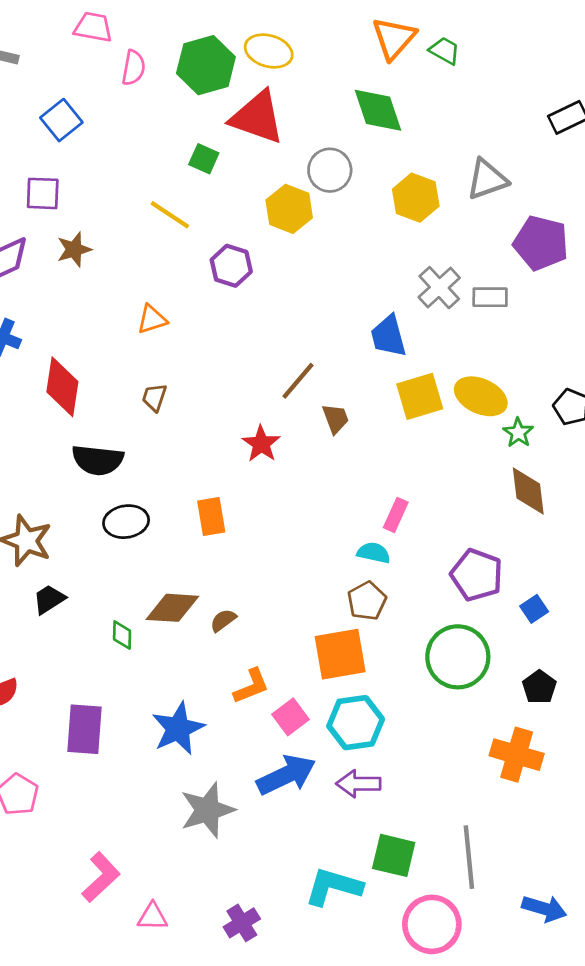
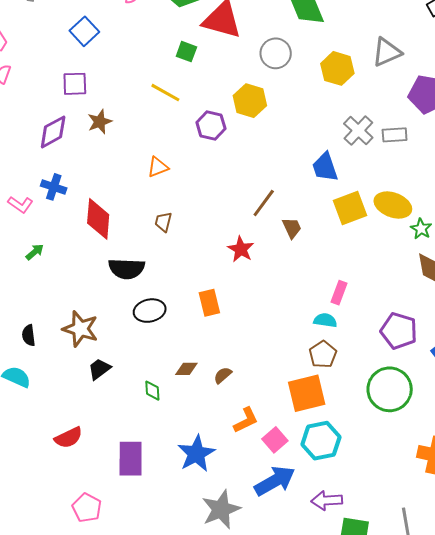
yellow hexagon: (289, 209) -> (250, 101), moved
brown diamond: (172, 608) -> (186, 369), size x0.6
purple arrow: (358, 784) -> (327, 500), moved

